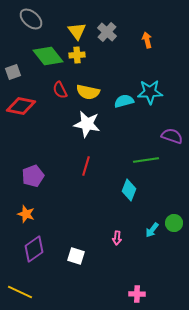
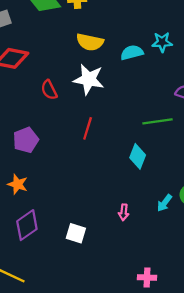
red semicircle: (60, 90) -> (49, 90), moved
cyan star: (150, 92) -> (162, 42), size x0.7

